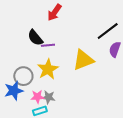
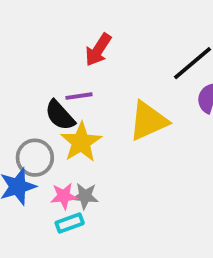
red arrow: (54, 12) -> (98, 50), moved
black semicircle: (35, 38) -> (60, 115), moved

